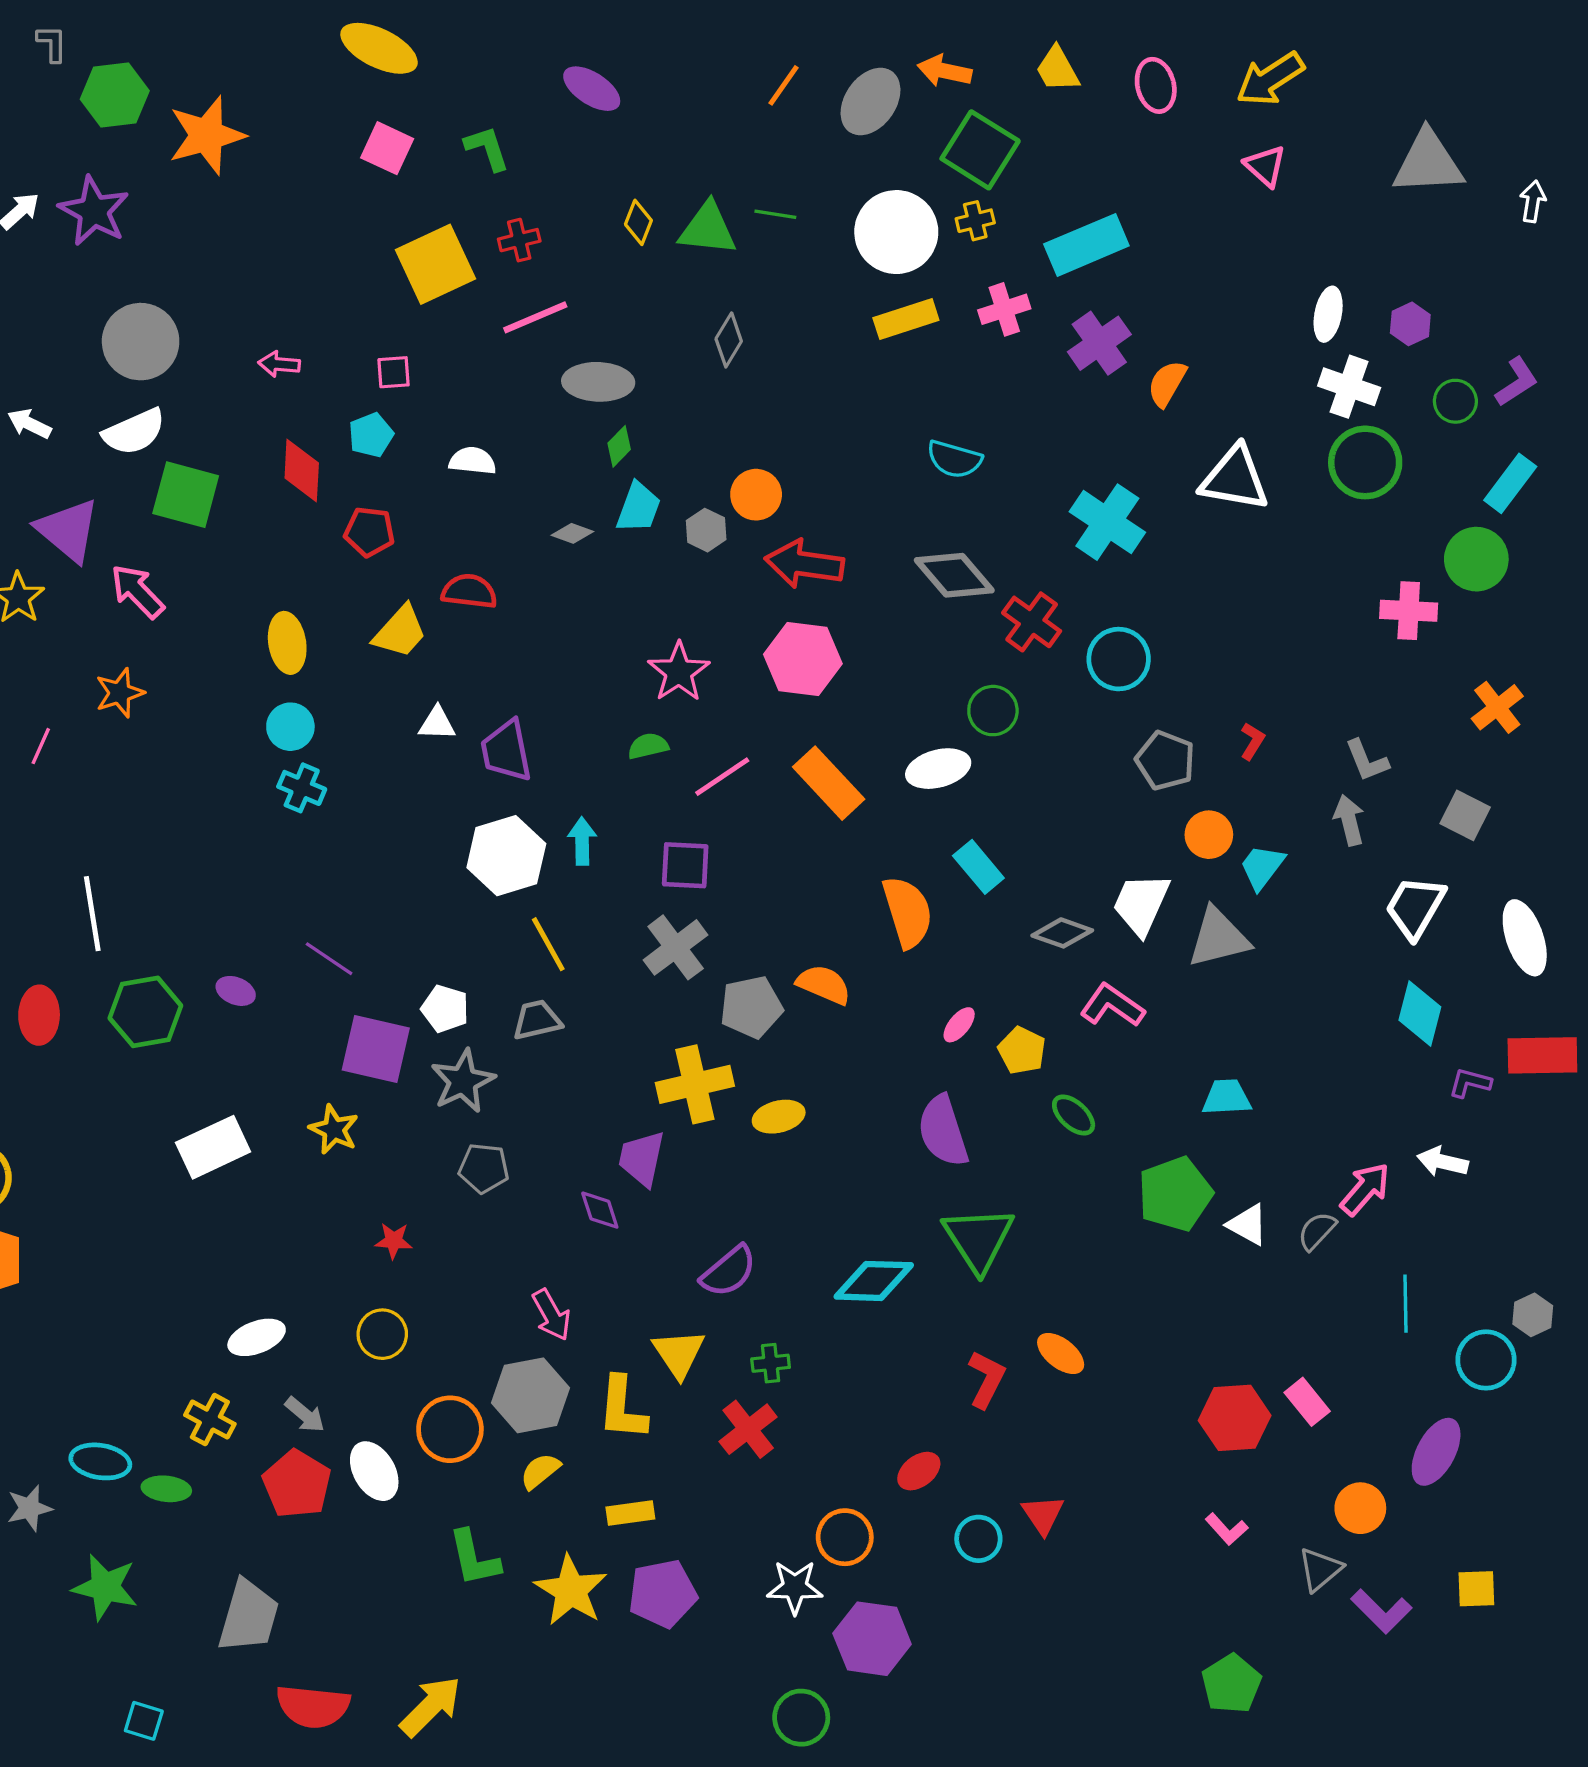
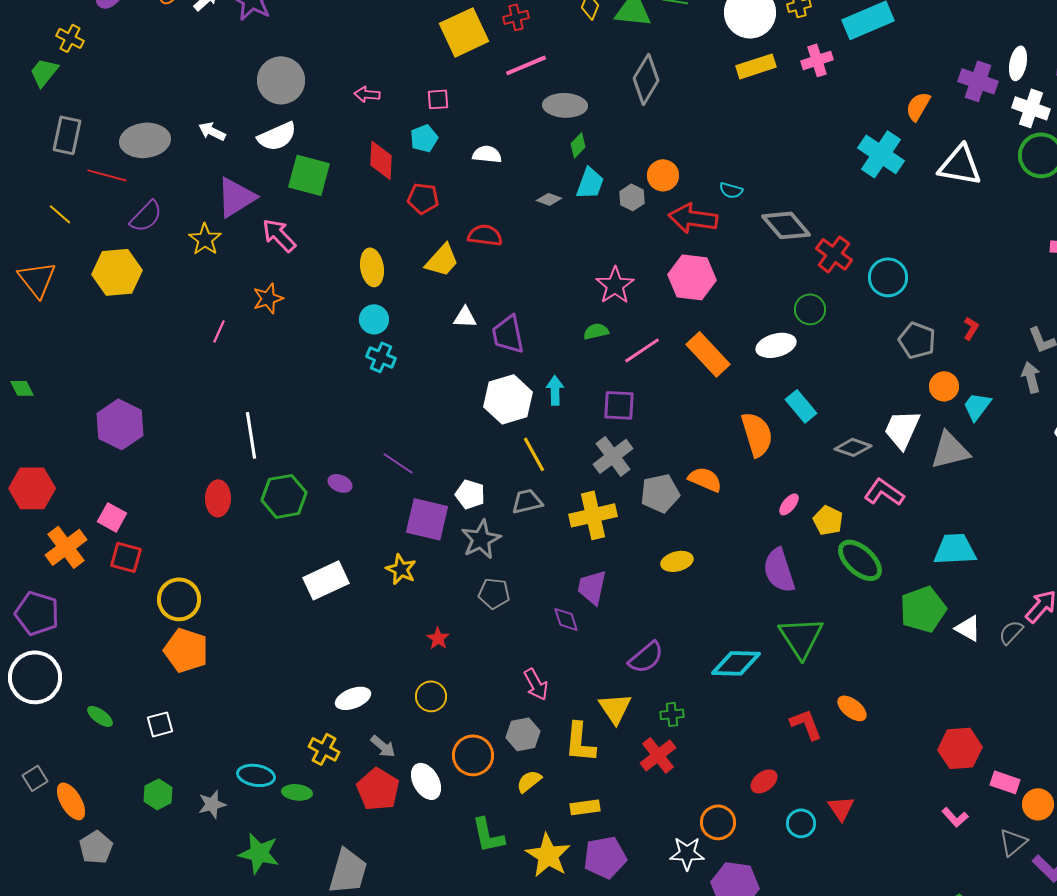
gray diamond: (729, 340) -> (646, 79), size x1.5
purple cross: (1099, 343) -> (978, 81), moved, turned -36
cyan semicircle: (954, 459) -> (731, 190), moved, size x0.7
cyan cross: (1107, 522) -> (881, 154), moved
purple triangle: (68, 530) -> (236, 197), turned 48
yellow cross: (695, 1084) -> (593, 515), moved
cyan trapezoid: (1227, 1097) -> (955, 549), size x1.4
green ellipse: (1074, 1115) -> (860, 560), size x1.6
red star: (394, 1241) -> (438, 638), turned 30
red L-shape: (987, 1379) -> (806, 724), turned -48
gray hexagon: (531, 1395) -> (523, 734), size x0.7
pink rectangle: (1307, 1402) -> (1005, 782), moved, turned -32

